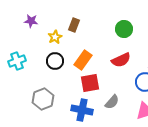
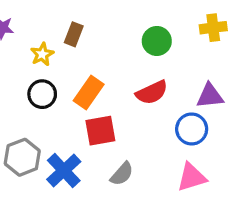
gray semicircle: (112, 102) -> (122, 174), moved
blue cross: (82, 110) -> (64, 171), moved, turned 35

